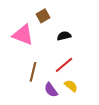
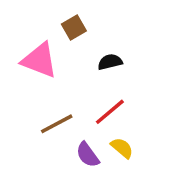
brown line: (33, 72) -> (57, 124), turned 48

